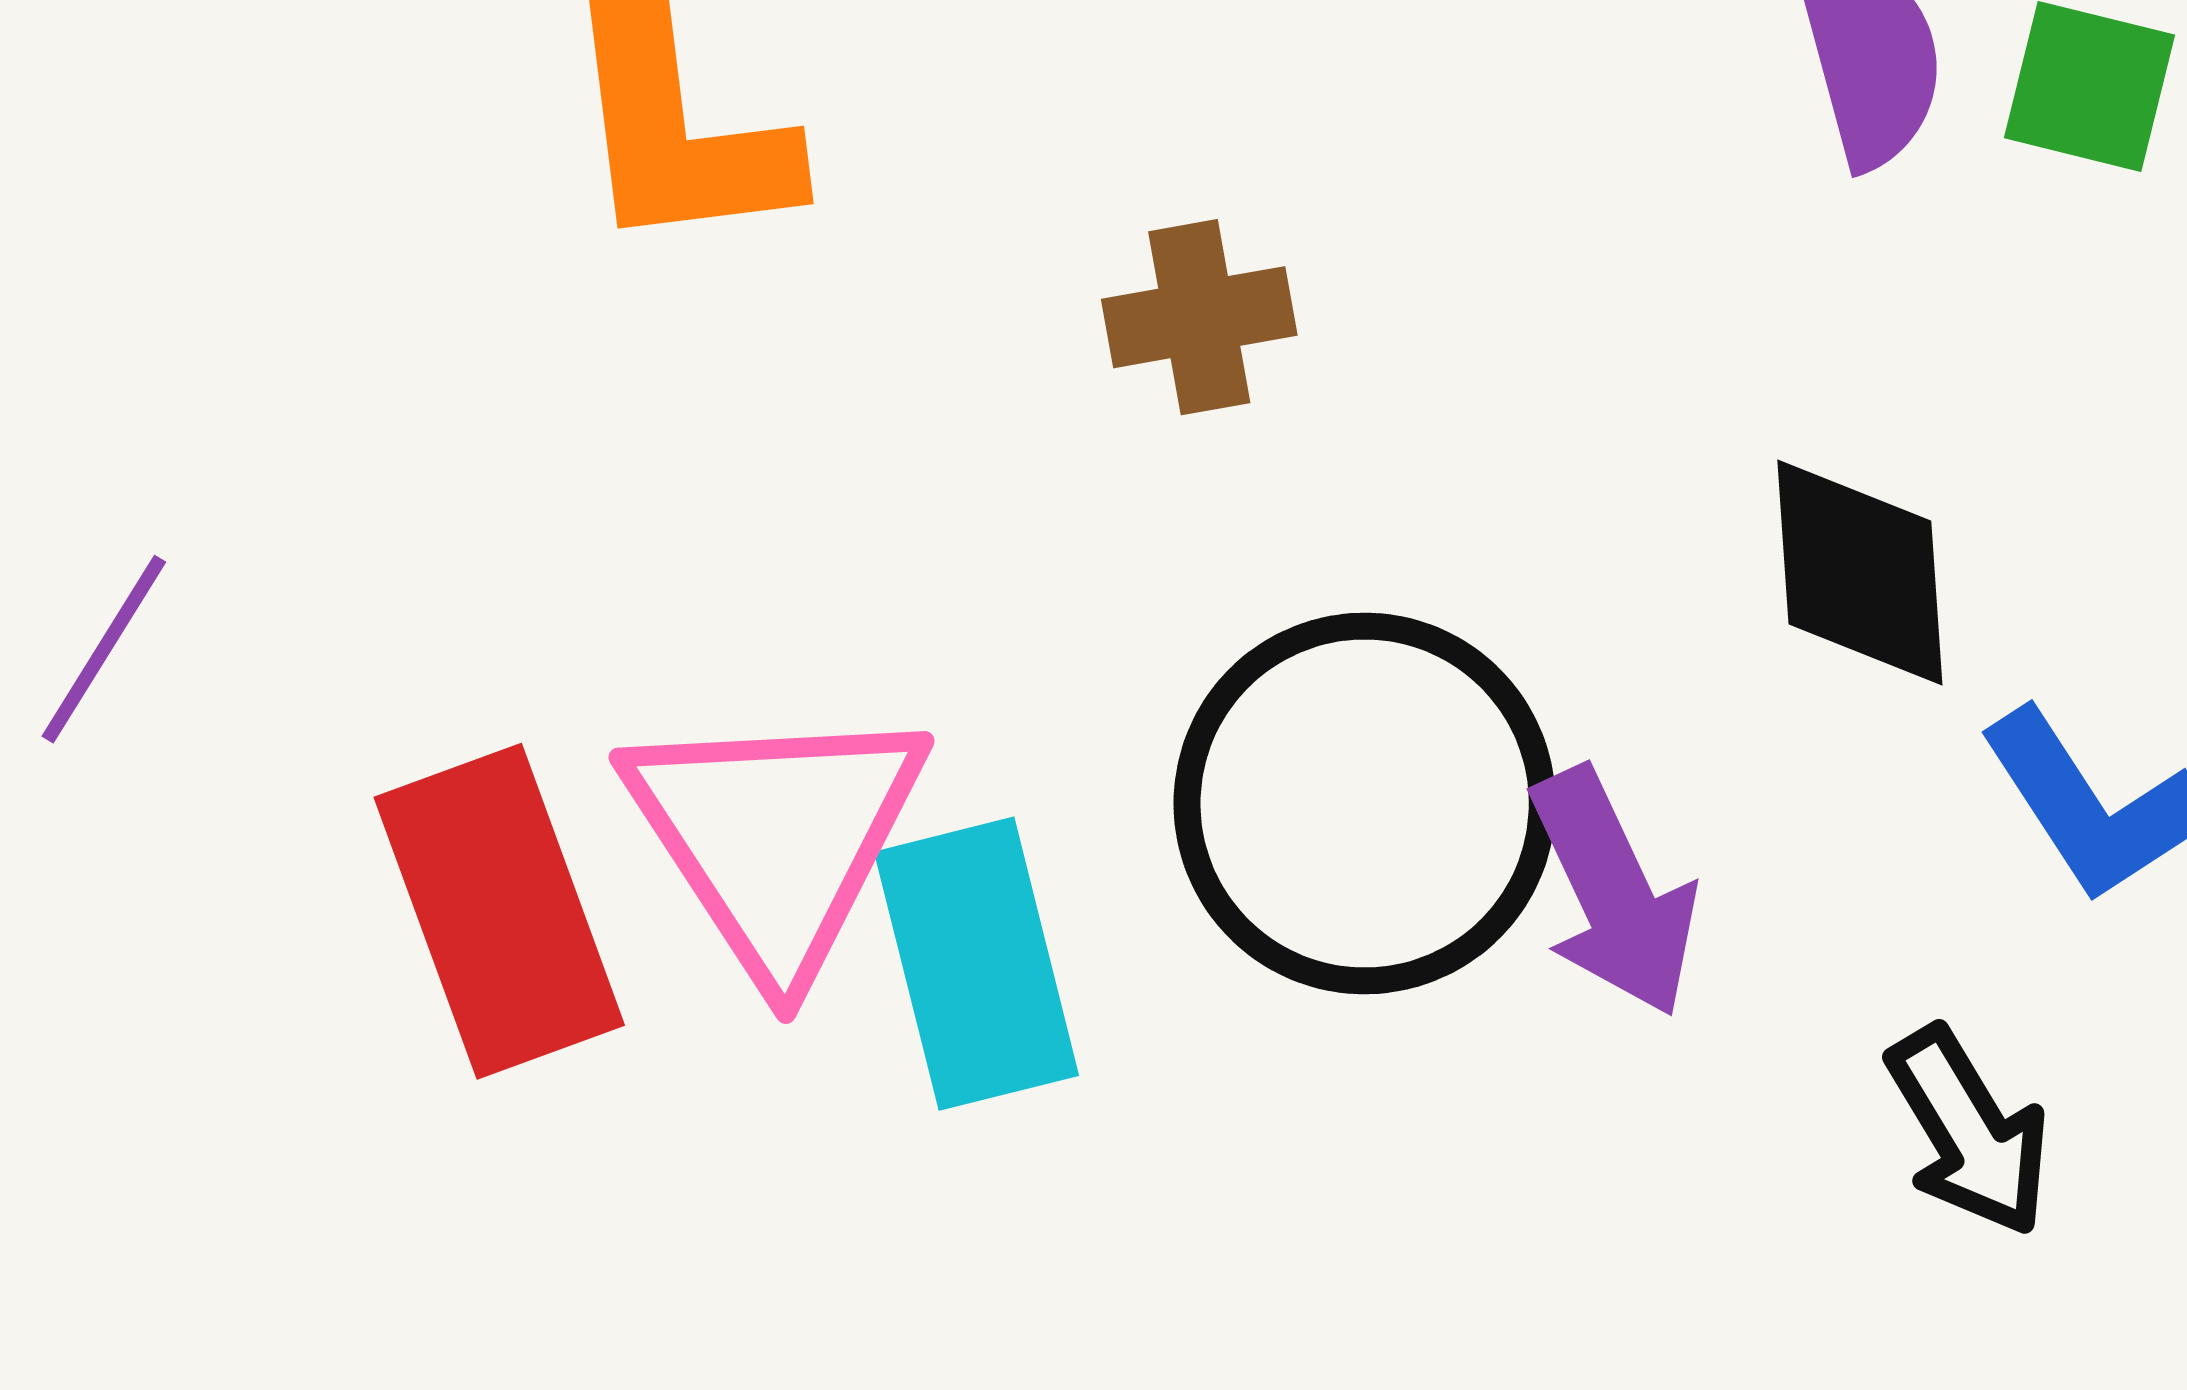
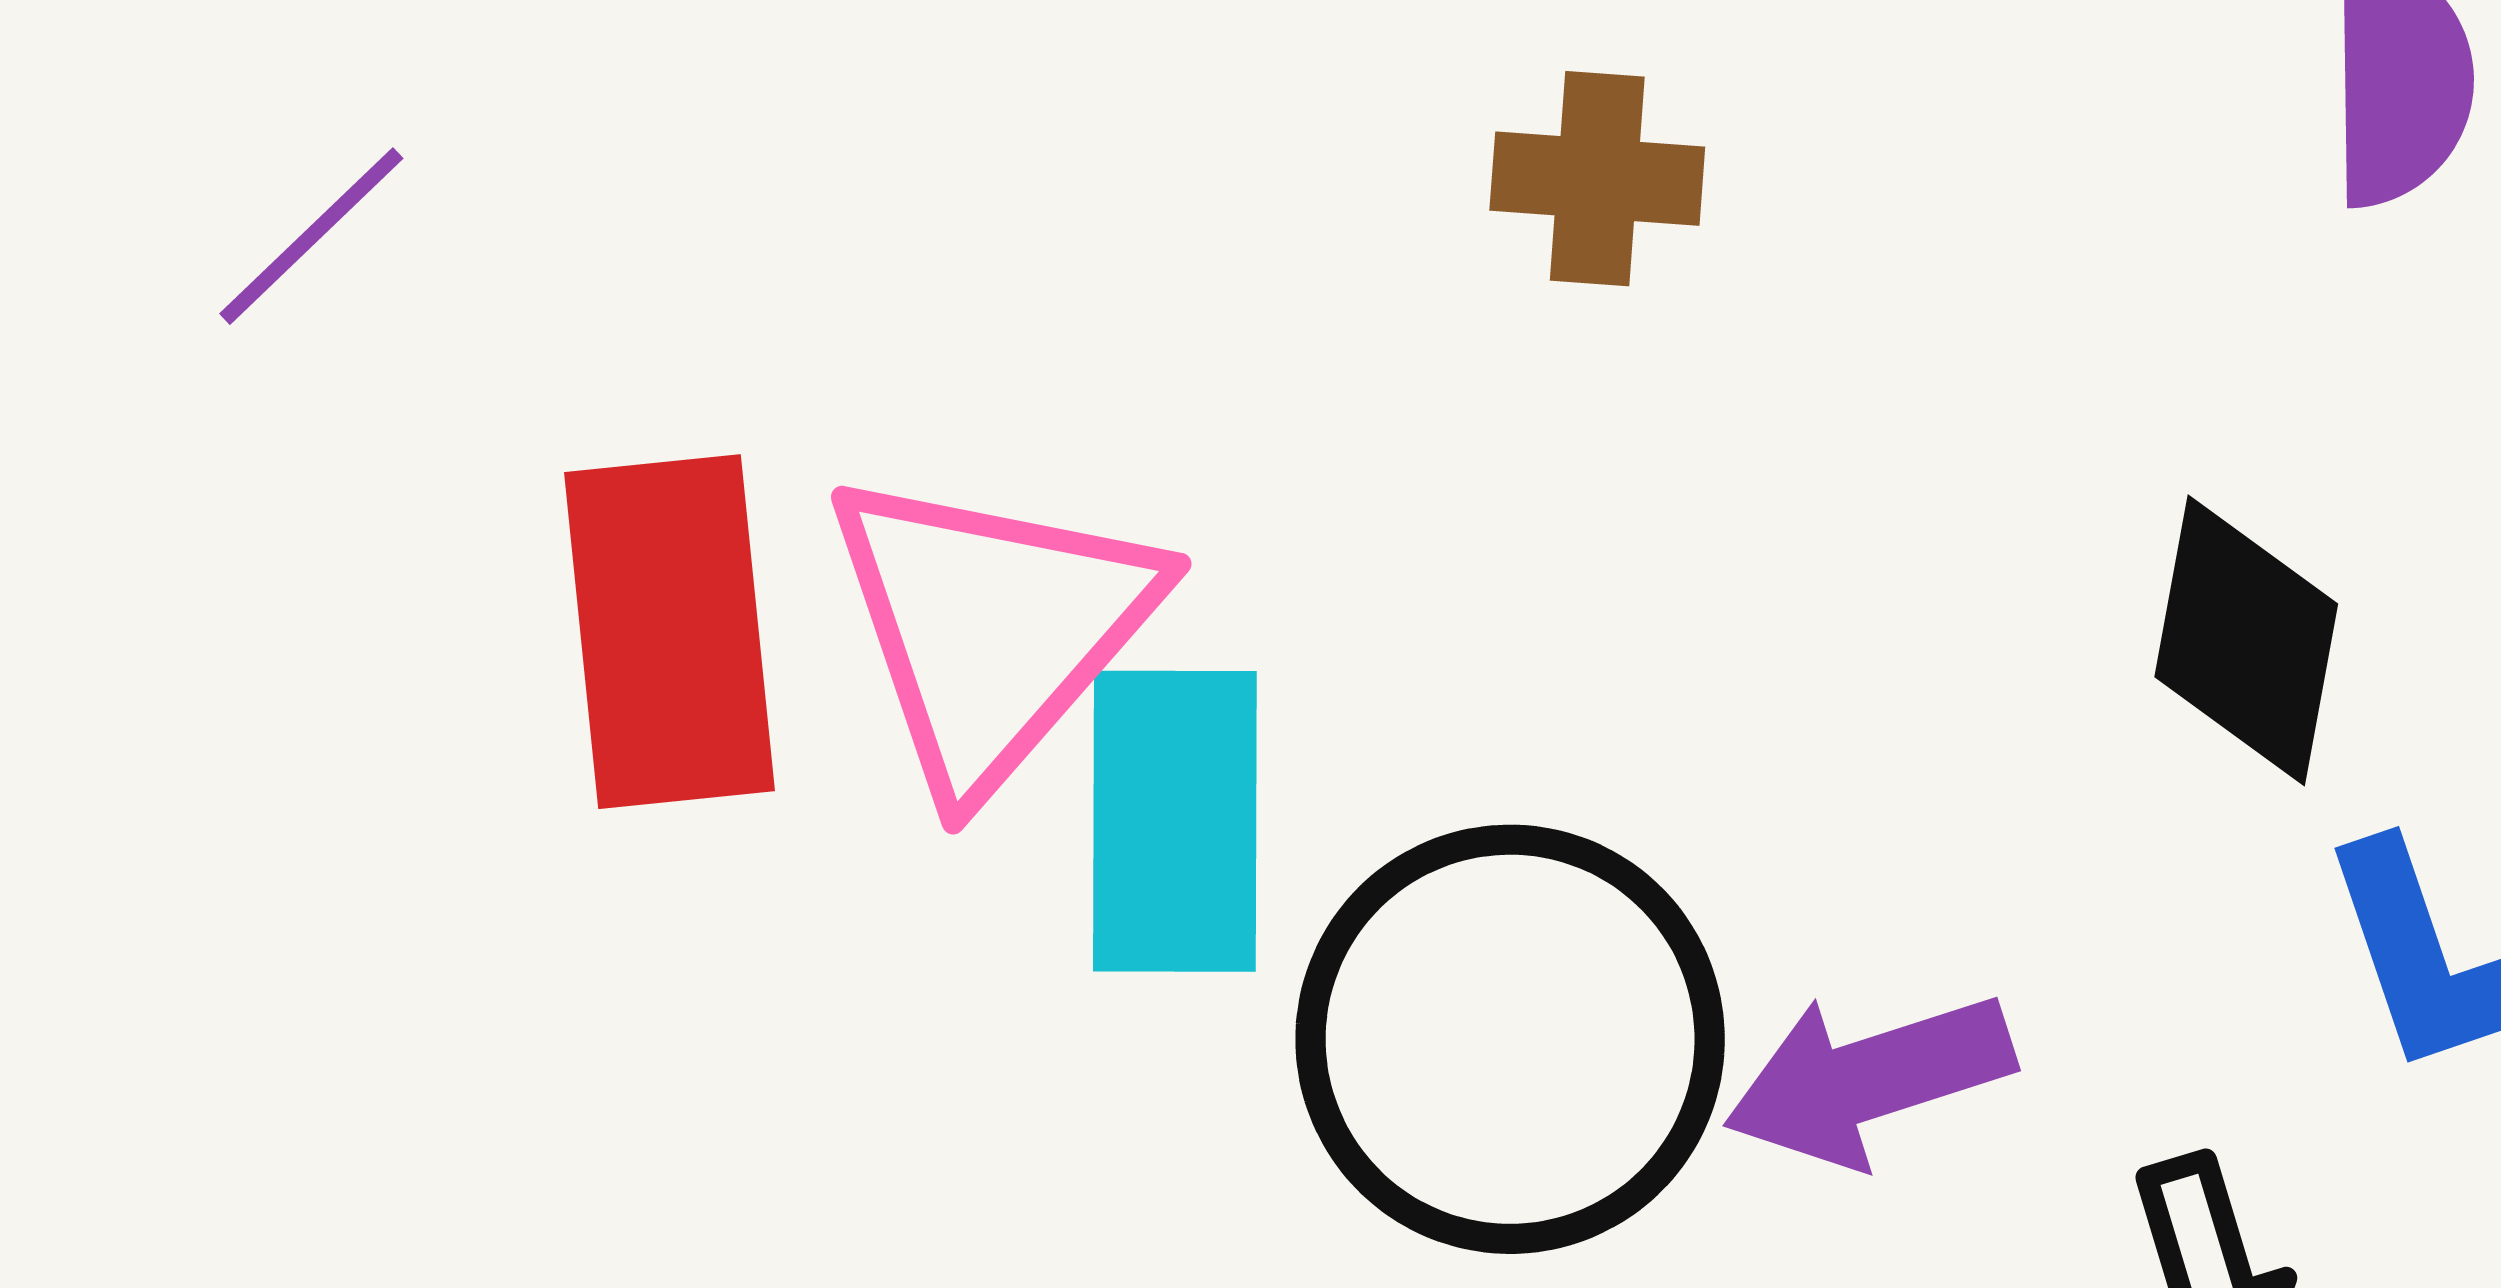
black circle: (1365, 803) -> (1510, 1039), moved
purple arrow: (1614, 892) -> (1869, 1079), moved, turned 83

